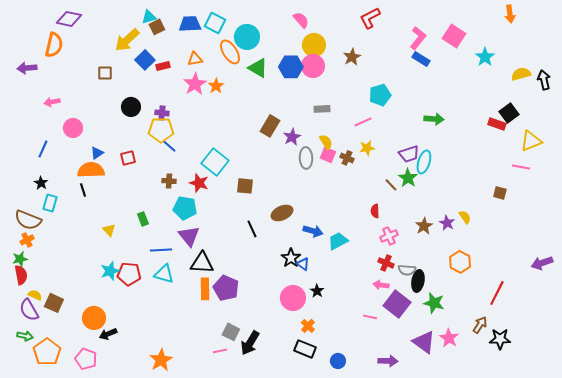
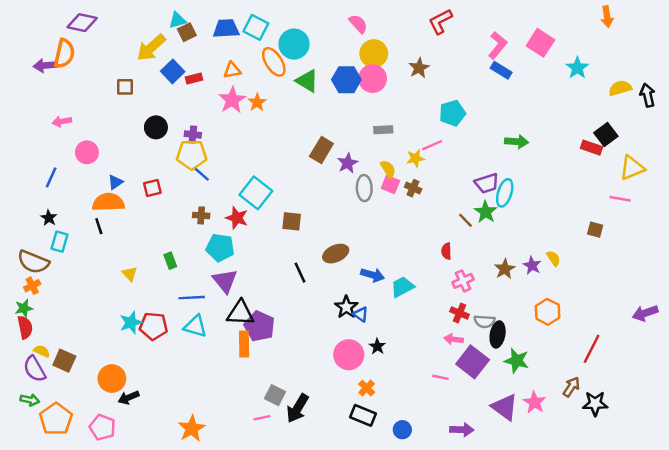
purple arrow: (27, 68) -> (45, 65), moved
yellow star: (367, 148) -> (415, 158), moved
purple pentagon: (226, 288) -> (259, 326), moved

